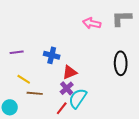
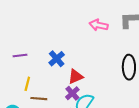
blue cross: (52, 55) -> (57, 59), turned 35
yellow line: (24, 79) -> (27, 84), turned 72

